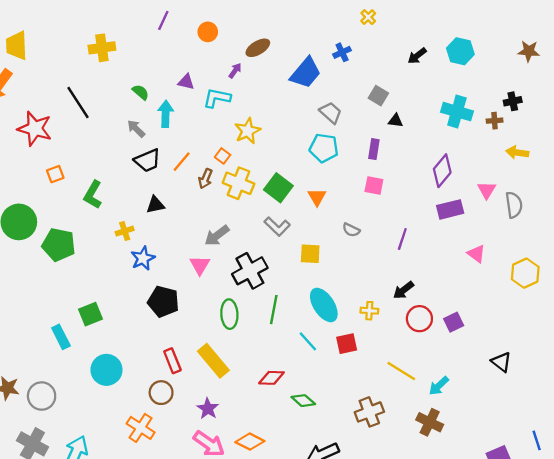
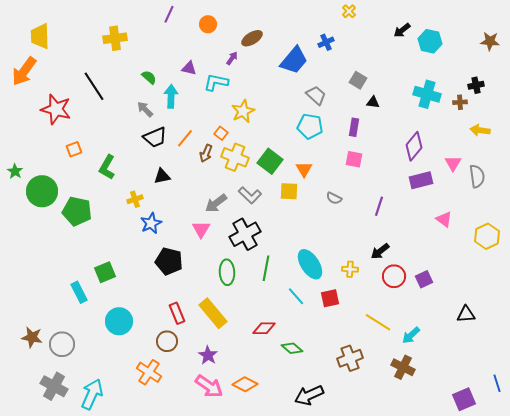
black arrow: (417, 56) -> (402, 30), moved
gray L-shape: (277, 226) -> (250, 195), moved
yellow square: (310, 254) -> (289, 191), moved
black triangle: (501, 362) -> (466, 314), turned -42

